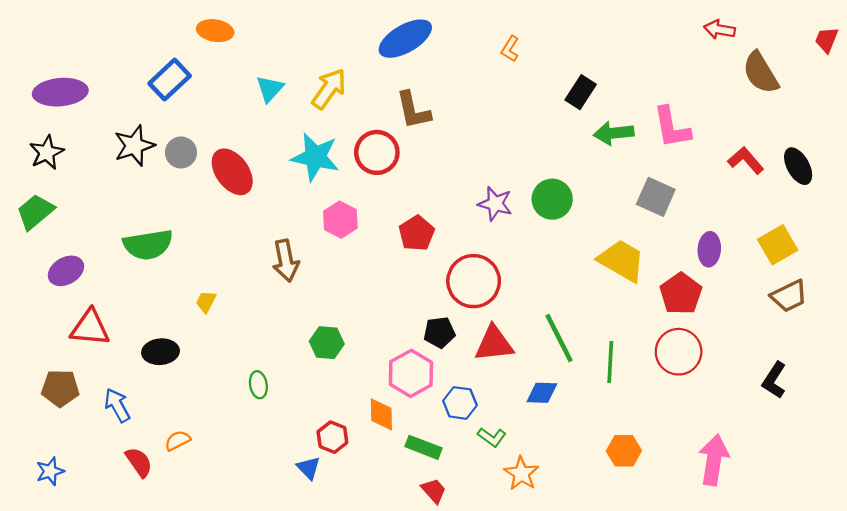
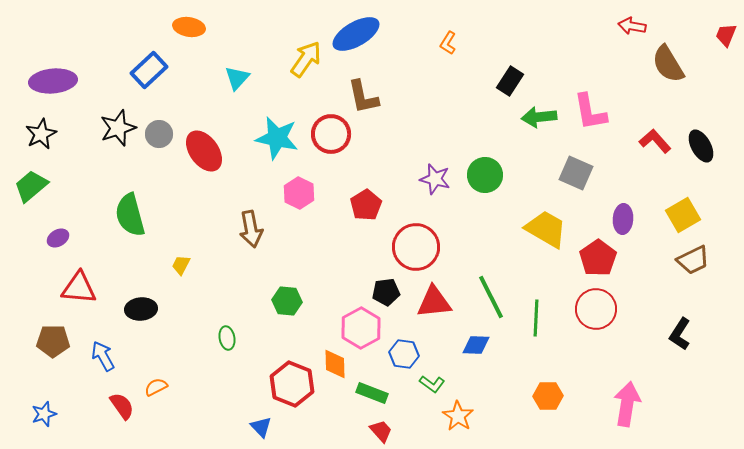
yellow arrow: (329, 89) -> (306, 59), moved
green semicircle: (148, 245) -> (130, 215), turned 84
purple ellipse: (66, 271) -> (58, 238), size x0.7
red hexagon: (332, 437) -> (292, 384), size x1.6
blue triangle: (309, 468) -> (261, 427), moved

